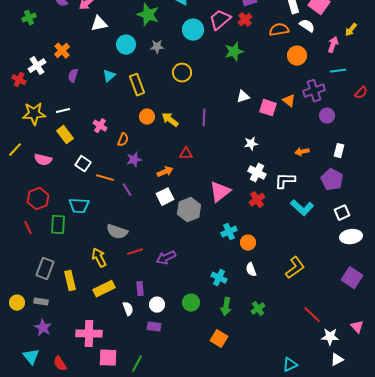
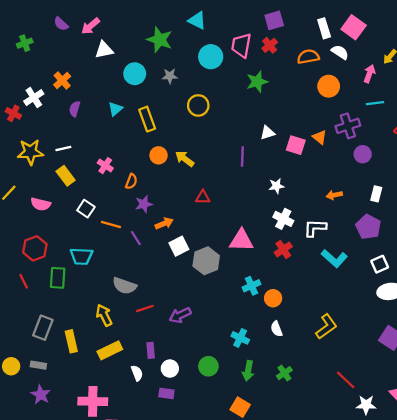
pink trapezoid: (220, 20) -> (241, 45), turned -40
purple line: (204, 118) -> (242, 156), moved
orange arrow: (165, 172) -> (164, 223), moved
pink triangle: (220, 192) -> (241, 240), turned 40

